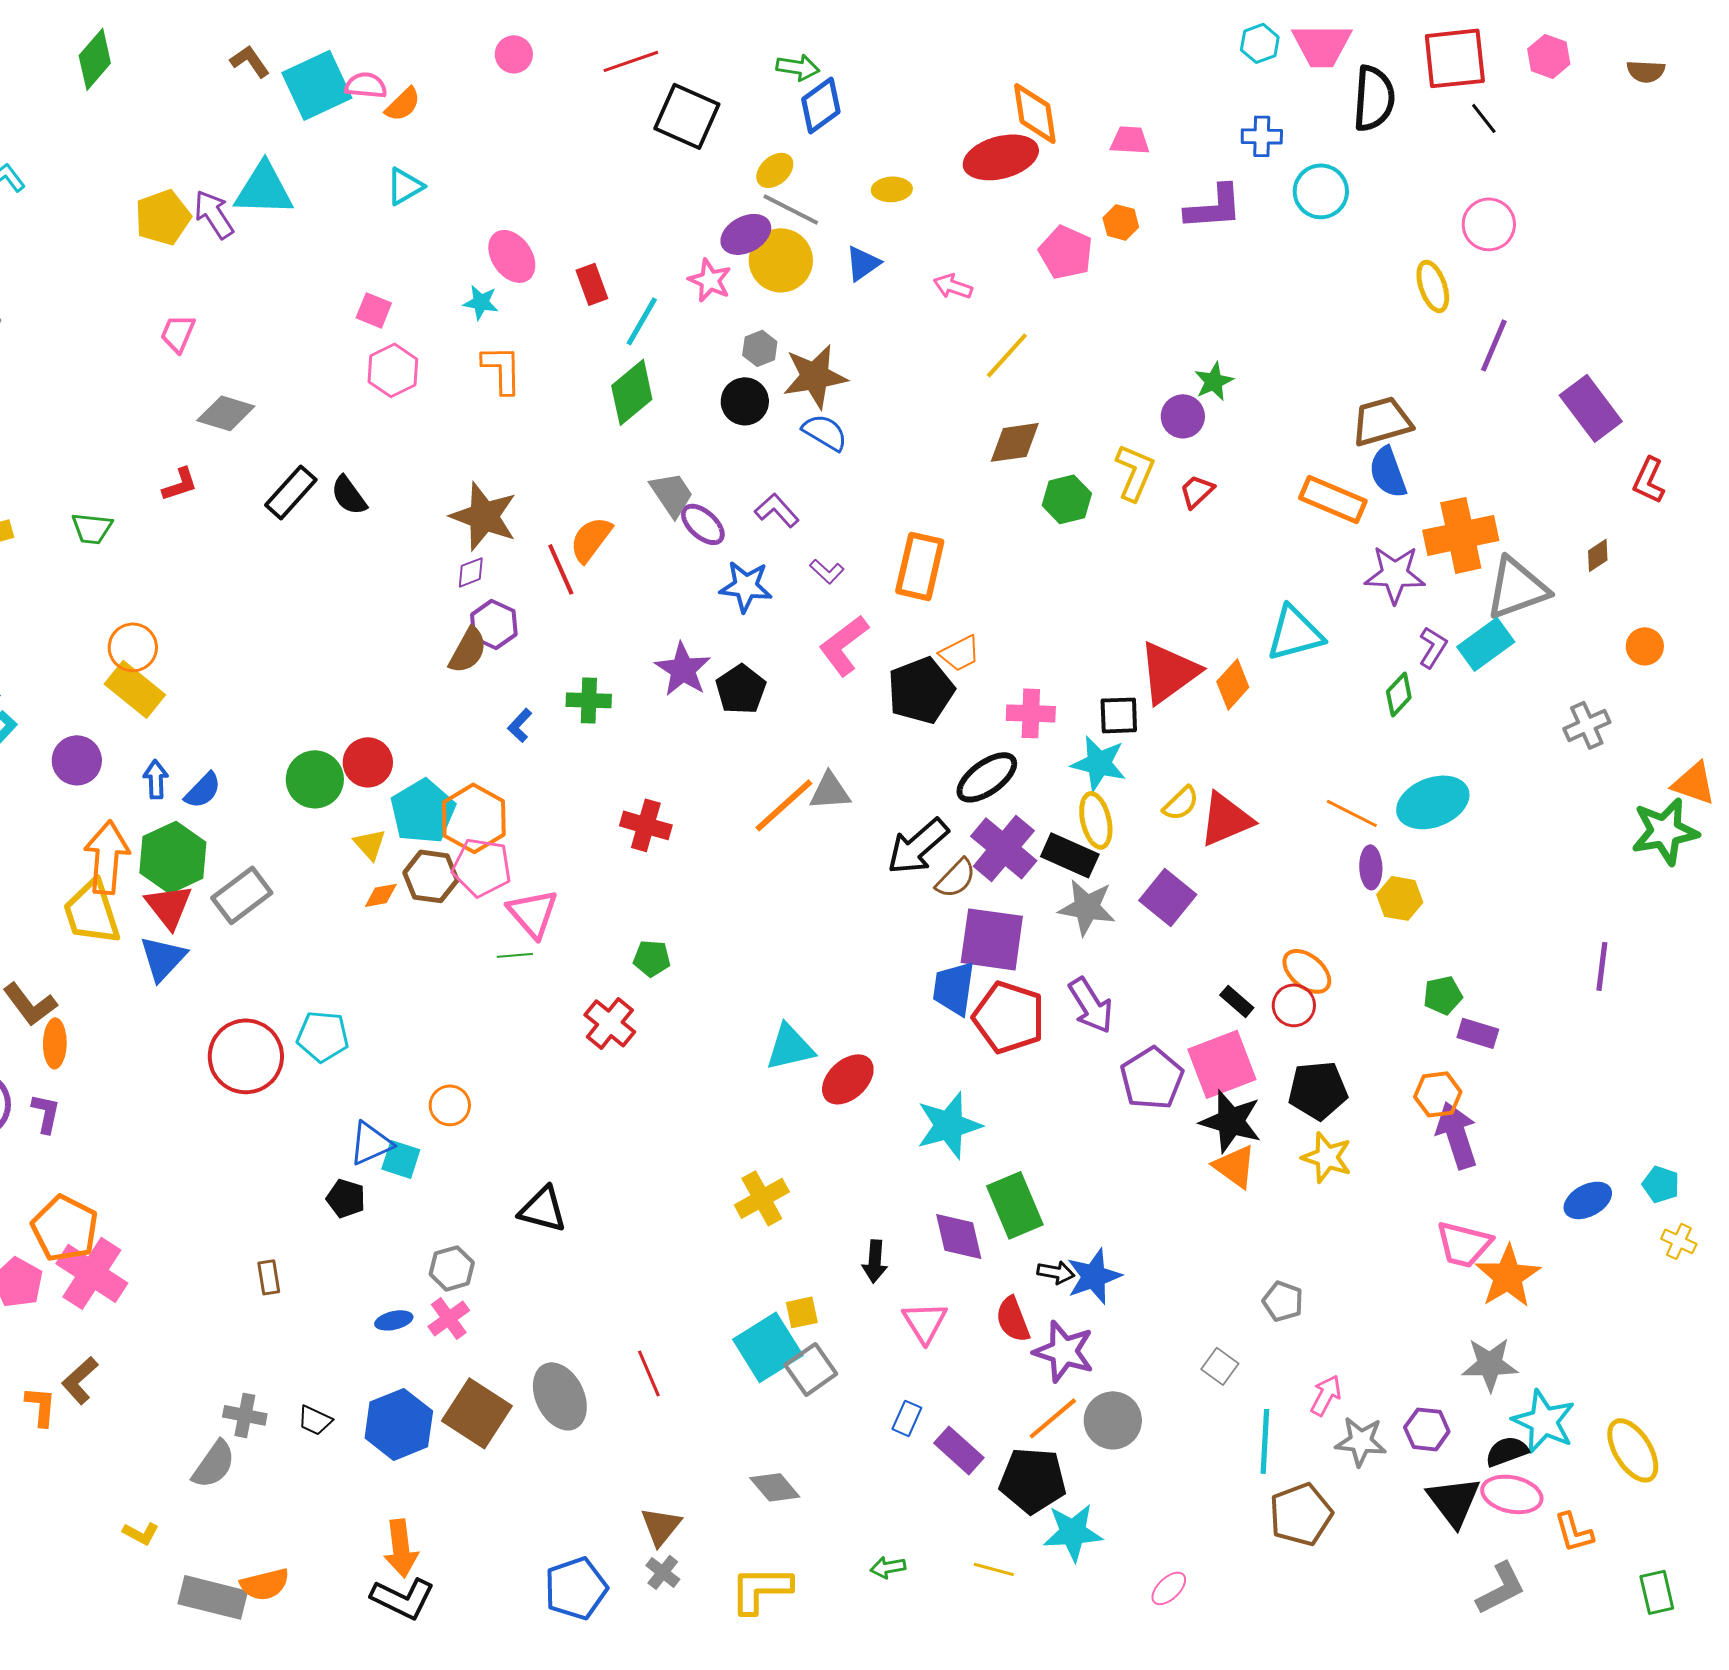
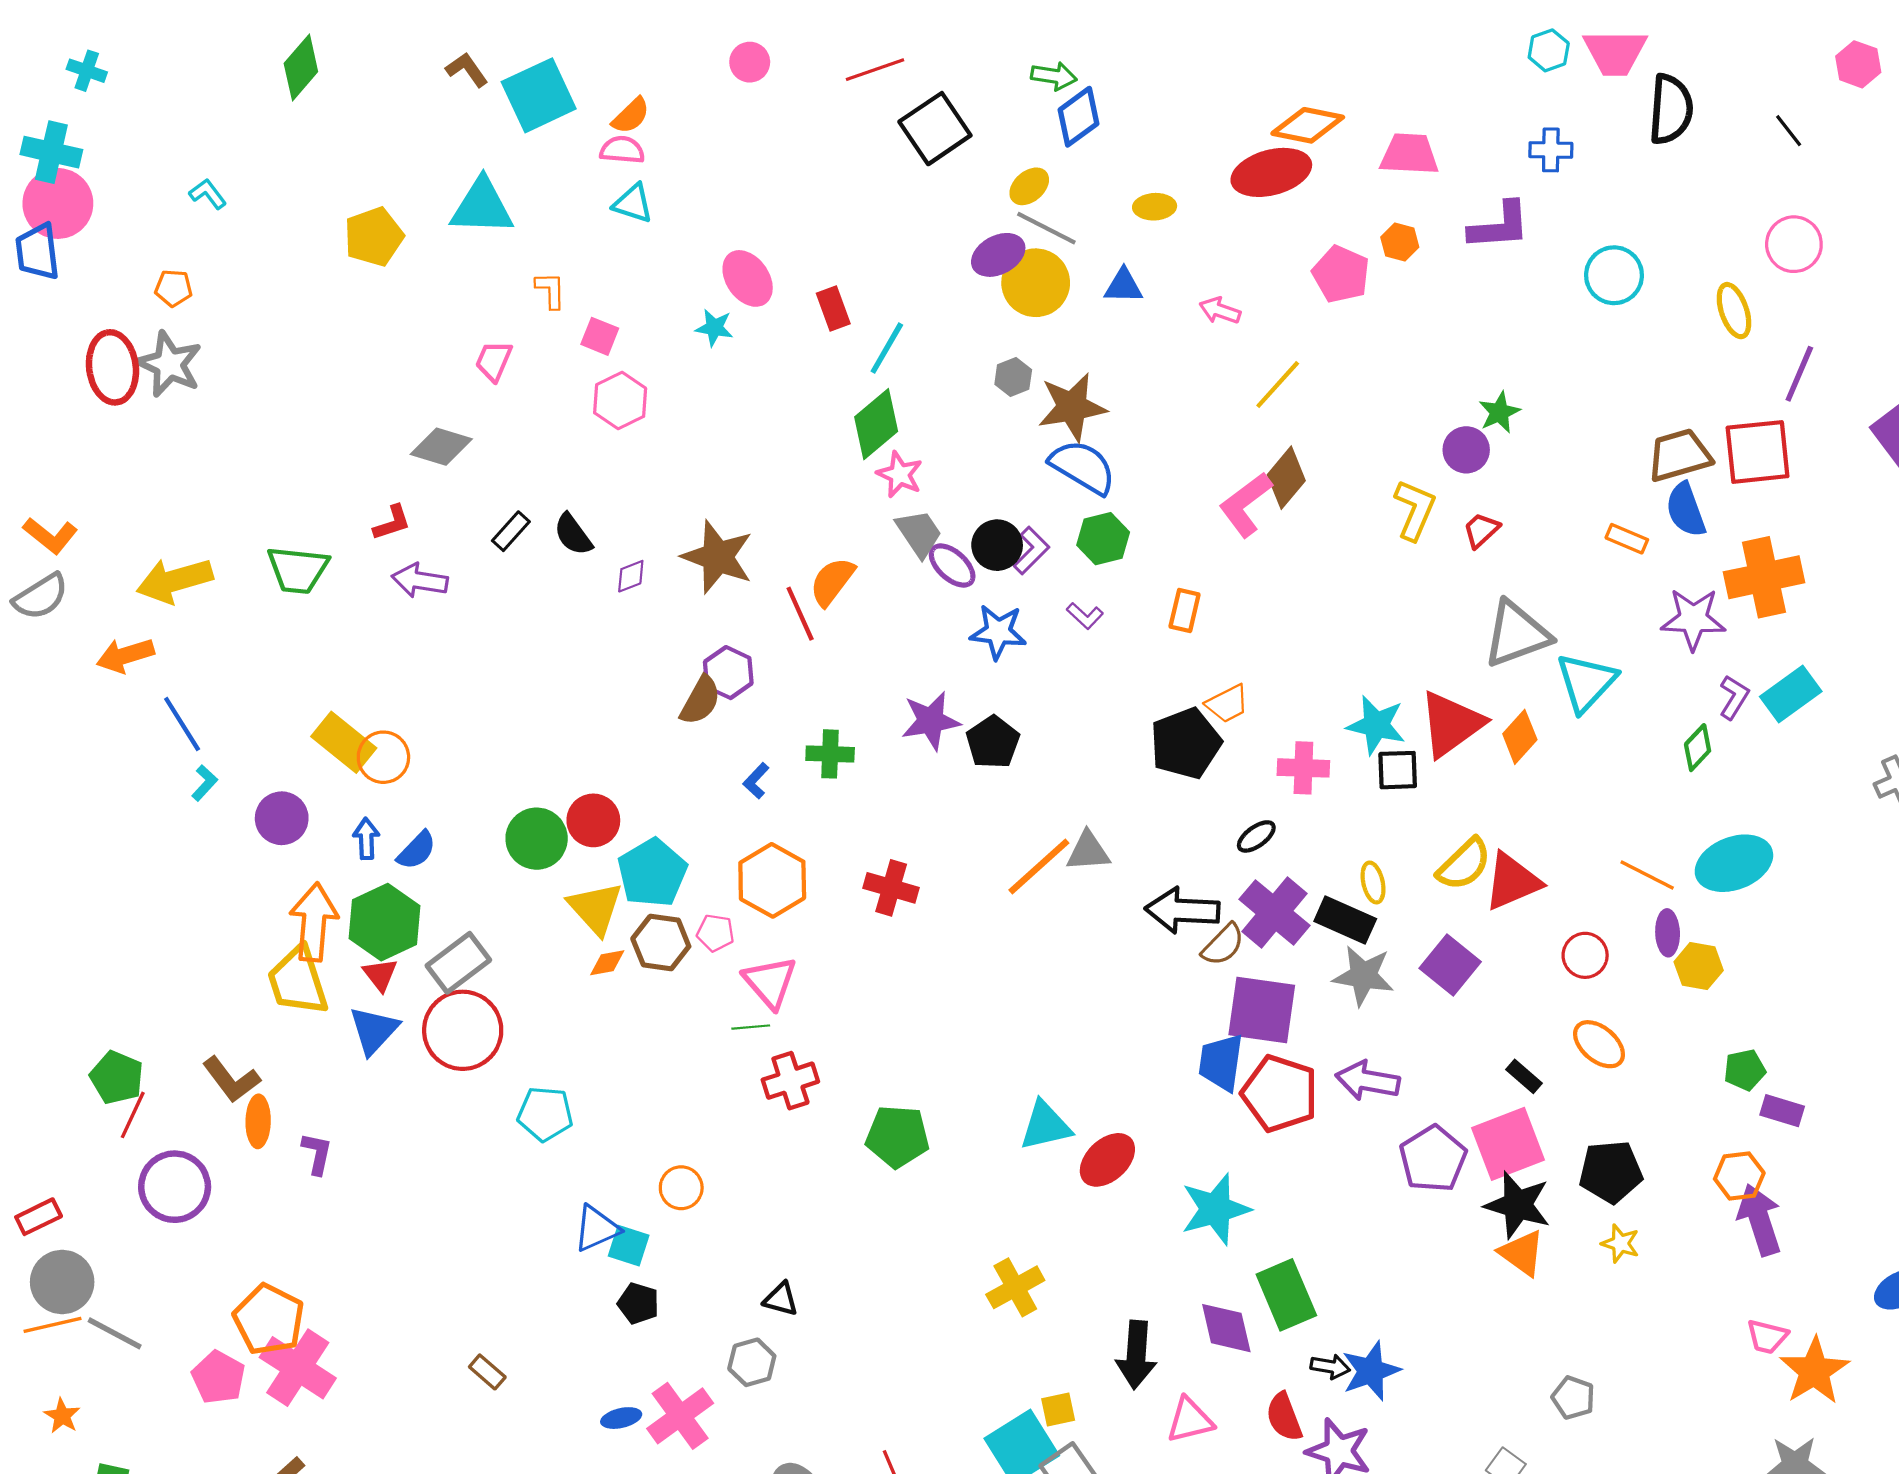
red square: (1455, 58) -> (1758, 452), moved
pink semicircle: (366, 85) -> (622, 150), moved
orange diamond: (1035, 113) -> (1308, 125), turned -70
black square: (687, 116) -> (935, 129), turned 32
pink trapezoid: (1130, 140) -> (1409, 154), size x1.4
cyan triangle: (405, 186) -> (633, 203), turned 48
cyan circle: (1321, 191) -> (1614, 275), moved
purple arrow: (214, 214) -> (420, 580), moved, turned -48
blue triangle: (863, 263) -> (1123, 286), turned 36
pink star: (710, 280) -> (900, 474), moved
pink trapezoid: (178, 333) -> (494, 361), moved
orange L-shape: (502, 369) -> (550, 290), moved, size x0.7
black circle: (745, 401) -> (997, 545), moved
blue semicircle: (825, 432) -> (1083, 467), size x1.4
brown diamond: (1015, 442) -> (1286, 478), turned -42
black rectangle: (291, 492) -> (511, 531), size x0.7
green hexagon: (1067, 499) -> (1103, 539), moved
orange rectangle: (1333, 499) -> (1627, 539), size x0.6
purple L-shape: (777, 510) -> (1031, 550), turned 87
green trapezoid: (92, 528) -> (298, 570), size x1.4
orange rectangle: (920, 566) -> (1185, 610), size x0.6
purple diamond: (471, 572) -> (631, 576), moved
gray triangle: (1517, 588) -> (1517, 634), moved
cyan triangle: (1295, 633) -> (1586, 682), turned -32
pink L-shape: (844, 645) -> (1246, 504), moved
orange circle: (133, 647) -> (383, 757), moved
purple star: (683, 669) -> (931, 721), turned 30
cyan star: (1099, 763) -> (1376, 725), moved
black ellipse: (987, 777) -> (1256, 836), size x0.6
yellow semicircle: (1181, 803) -> (1464, 864), size x1.4
orange hexagon: (474, 818) -> (772, 880), moved
yellow ellipse: (1096, 820) -> (1373, 883), size x0.7
yellow triangle: (370, 844) -> (595, 908), size x1.6
black arrow: (918, 846) -> (1182, 910), turned 44
pink pentagon: (482, 867) -> (715, 933), size x0.6
red triangle: (169, 906) -> (380, 975), size x0.7
green pentagon: (652, 958) -> (898, 1136), moved, size x1.6
purple arrow: (1091, 1005) -> (1368, 1081), turned 132
red circle: (1294, 1005) -> (1585, 955), moved
red cross: (610, 1023) -> (790, 1081), moved, turned 33
red circle: (246, 1056) -> (463, 1030), moved
purple L-shape: (46, 1113) -> (317, 1153), moved
yellow star: (1327, 1157) -> (1620, 1243), size x0.7
black pentagon: (346, 1198) -> (638, 1303), moved
black triangle: (543, 1209) -> (781, 1299), size x0.7
pink trapezoid: (1464, 1244) -> (1767, 1337), size x0.7
black arrow: (875, 1261) -> (1136, 1355), size x1.5
gray hexagon: (452, 1268) -> (752, 1362), moved
brown rectangle: (269, 1277) -> (487, 1372), turned -40
pink cross: (449, 1318) -> (680, 1416), size x1.5
pink triangle: (925, 1322) -> (1190, 1420), turned 48

